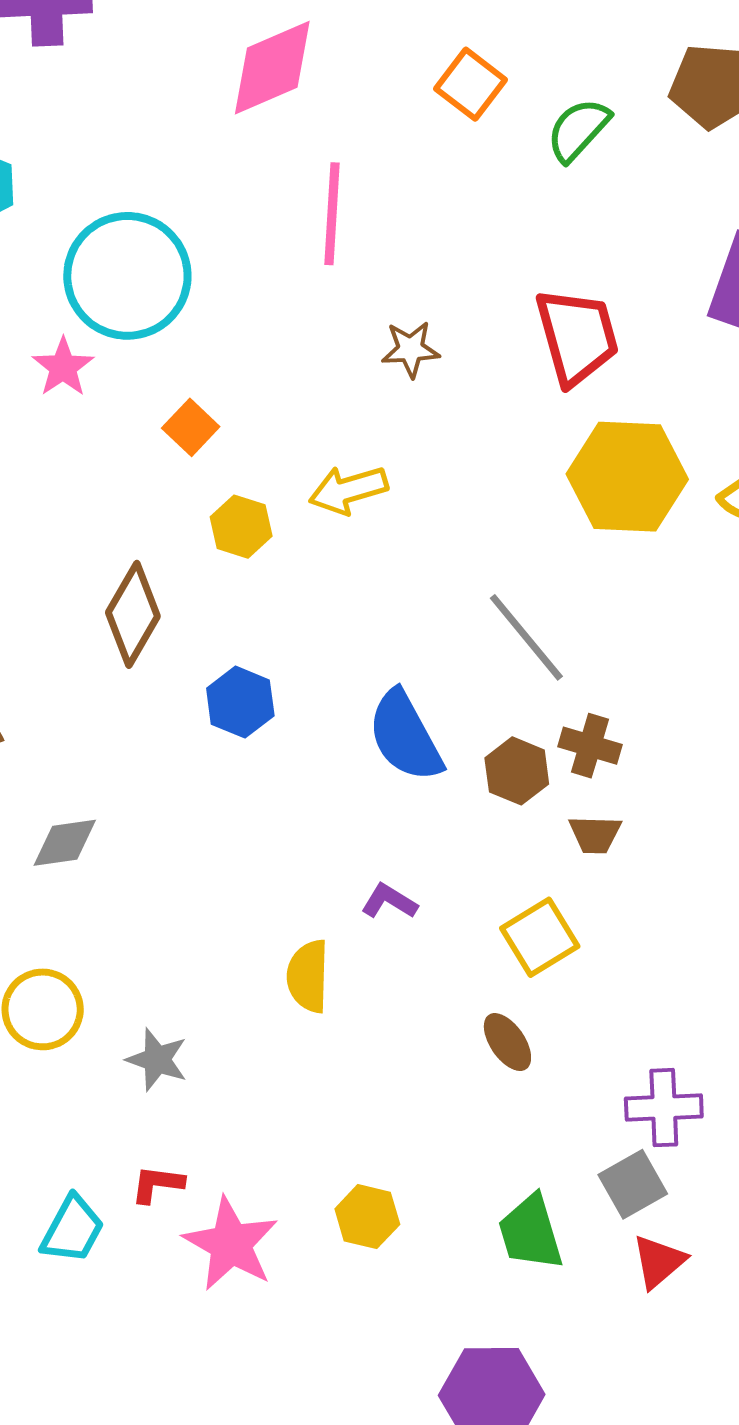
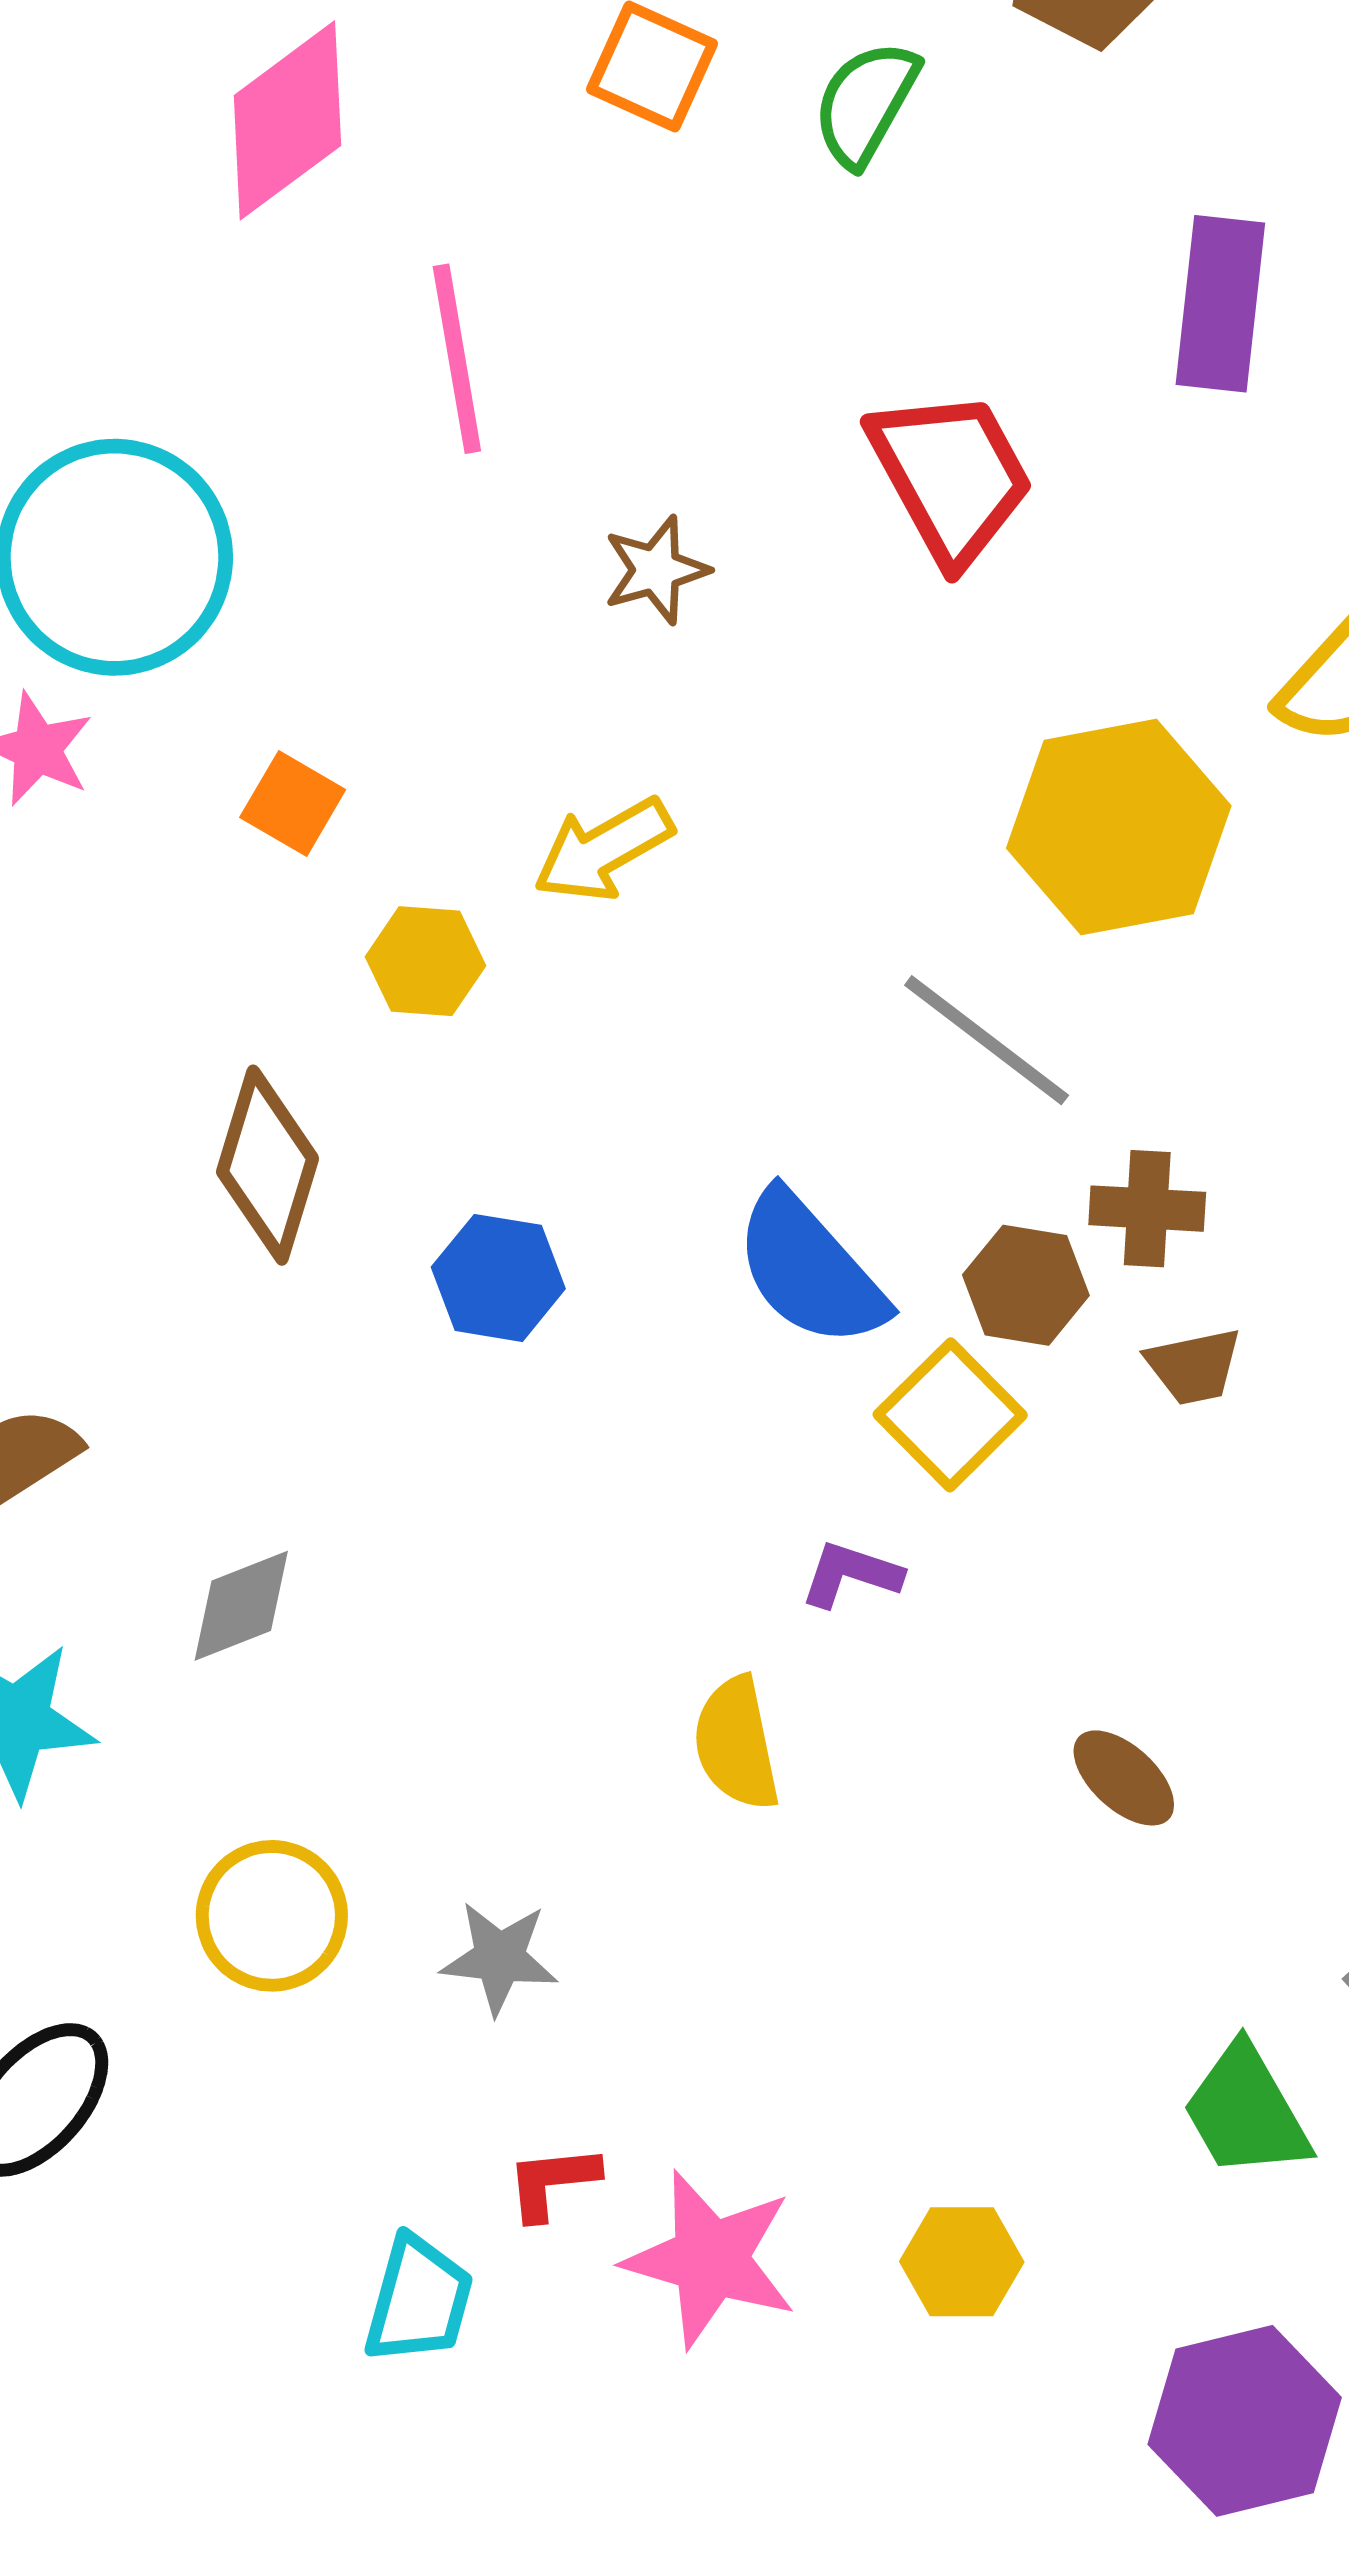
yellow hexagon: (627, 477) -> (1119, 827), moved
yellow square: (540, 937) -> (950, 1415), moved
yellow hexagon: (367, 1217) -> (962, 2262), moved

